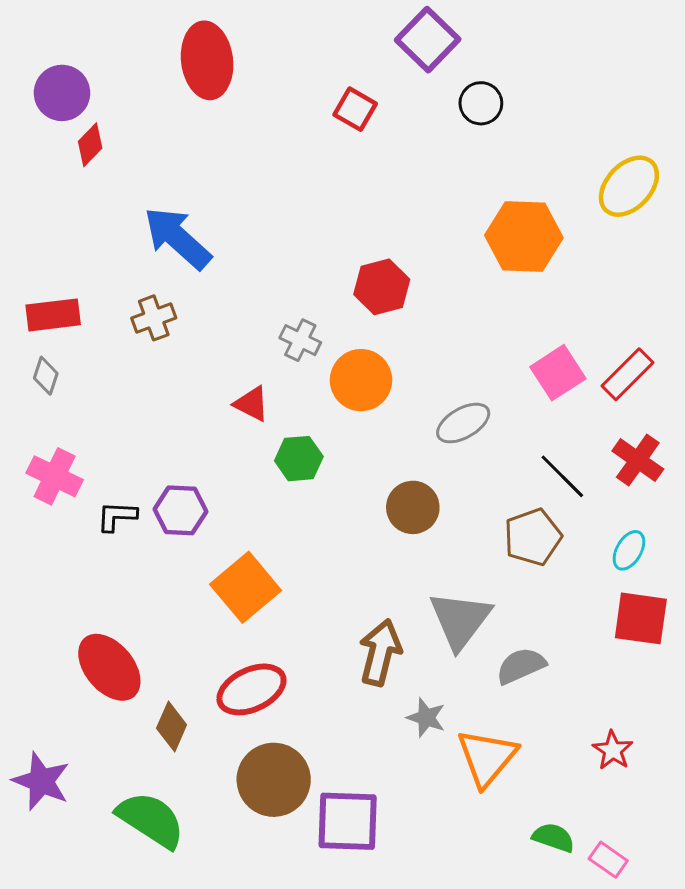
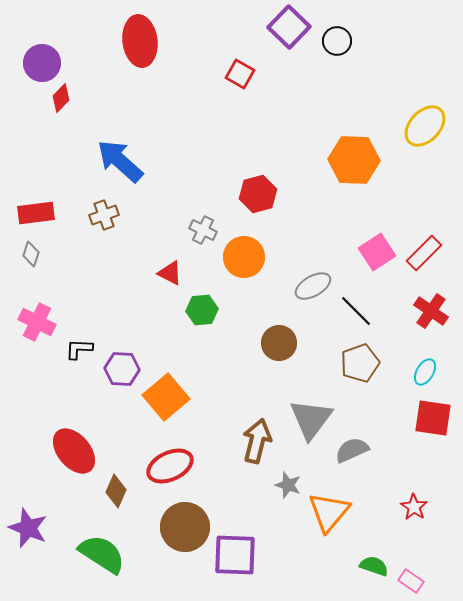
black circle: (481, 103) -> (337, 41), moved
black line: (562, 476) -> (356, 311), moved
purple hexagon: (180, 510) -> (122, 369), moved

